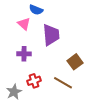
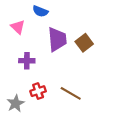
pink triangle: (24, 24) -> (18, 27), moved
brown square: (75, 62) -> (84, 43), moved

